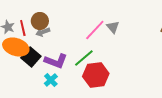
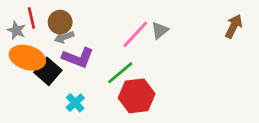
gray triangle: (113, 27) -> (160, 30), turned 32
red line: (23, 28) -> (31, 18), moved
purple L-shape: (56, 61) -> (78, 58), moved

